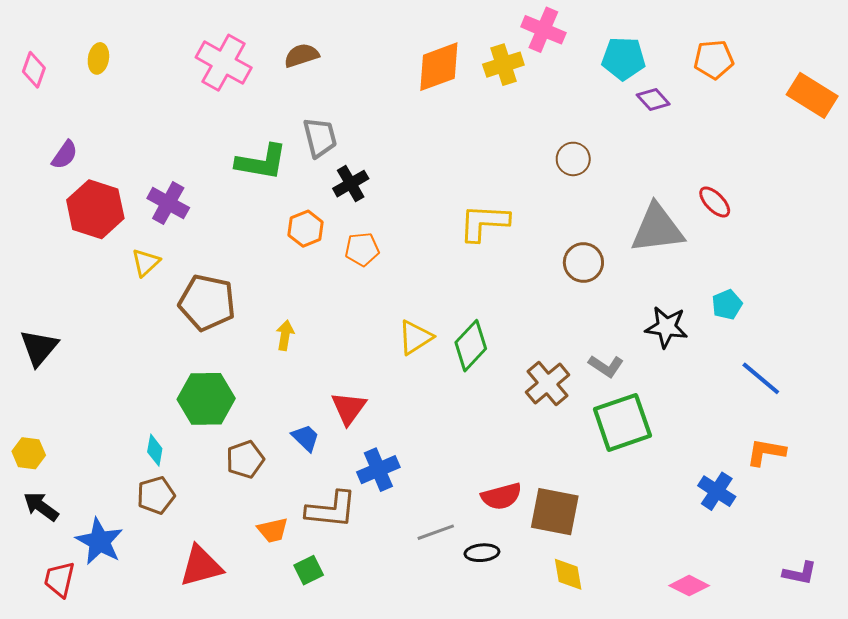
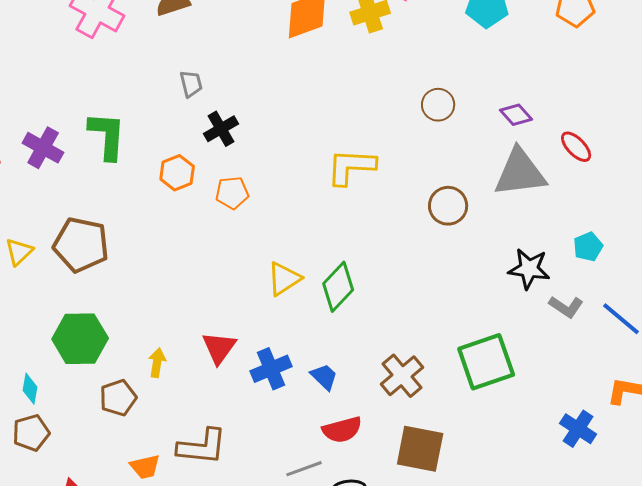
purple diamond: (653, 99) -> (516, 115), moved
gray trapezoid: (320, 137) -> (191, 84), size x0.7
green L-shape: (261, 162) -> (107, 136), moved, turned -96
yellow triangle: (146, 263) -> (19, 252), moved
yellow arrow: (285, 335) -> (157, 363), moved
gray L-shape: (606, 366) -> (566, 307), moved
brown cross: (548, 384) -> (402, 376), moved
blue trapezoid: (306, 438) -> (324, 377), moved
blue cross: (378, 470) -> (271, 369), moved
red semicircle: (501, 496) -> (342, 430), moved

